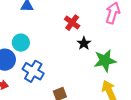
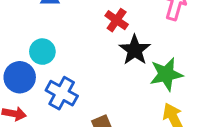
black star: (84, 43) -> (135, 50), size x1.5

